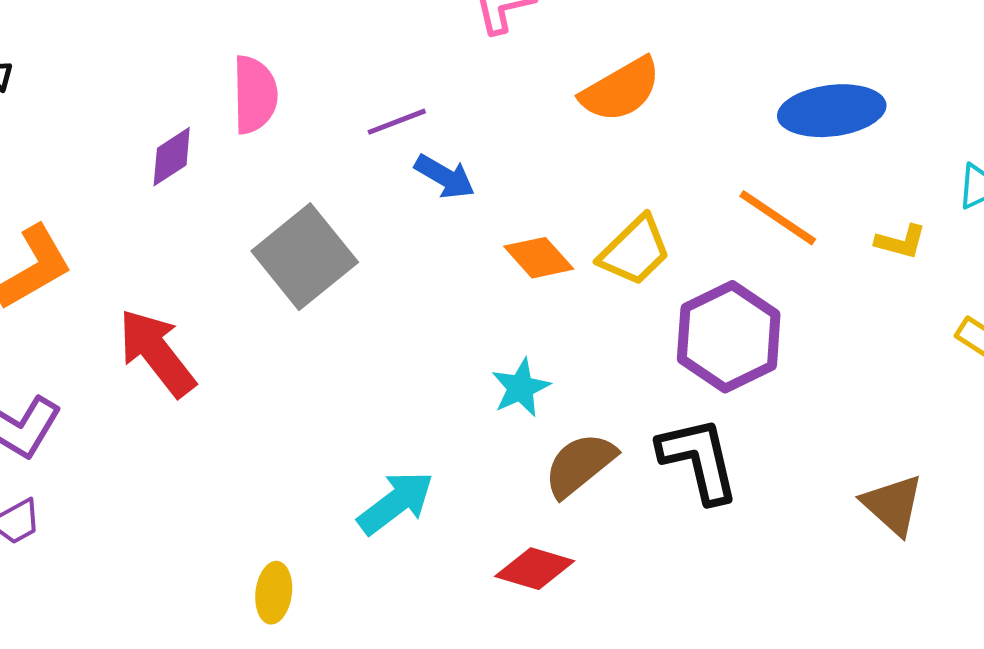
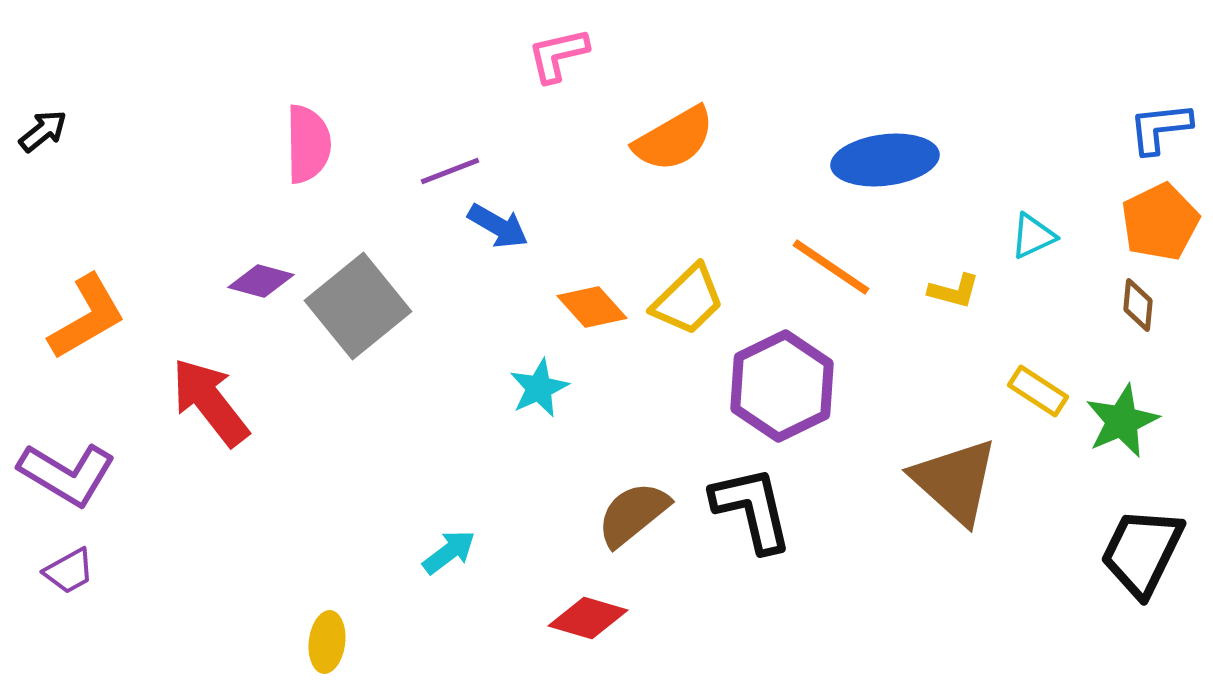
purple diamond: (172, 157) -> (261, 281), moved, turned 48
cyan star: (521, 388) -> (539, 388), moved
cyan arrow: (396, 503) -> (449, 552), size x0.7
brown triangle: (893, 505) -> (955, 481), moved, size x1.4

